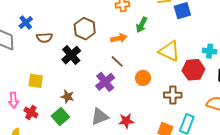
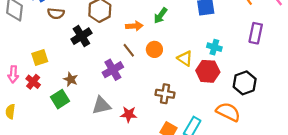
yellow triangle: (169, 51) -> (185, 58), moved, size x0.7
cyan cross: (210, 51) -> (214, 47), moved
orange circle: (143, 78) -> (154, 49), moved
yellow square: (36, 81) -> (40, 57), turned -35
brown cross: (173, 95) -> (165, 94), moved
red cross: (31, 112) -> (33, 82), moved

